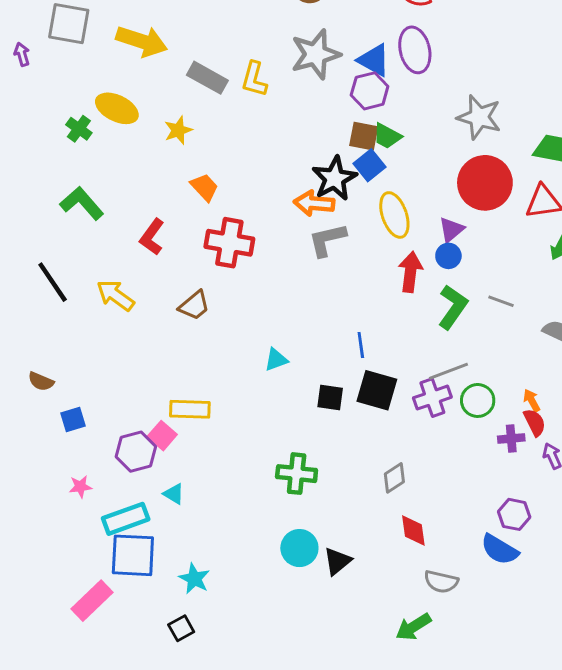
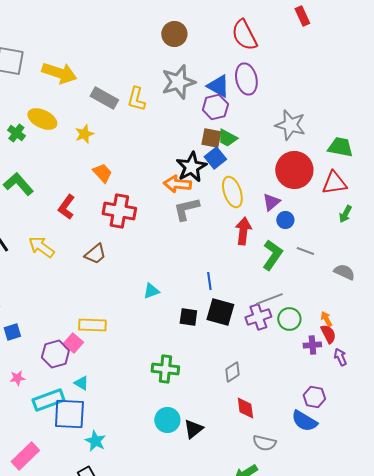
blue circle: (448, 256) -> (285, 220), moved
blue square: (133, 555) -> (69, 414), moved

